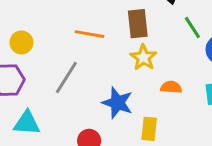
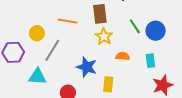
green line: (192, 27) -> (135, 26), moved
yellow circle: (21, 42) -> (37, 33), moved
cyan triangle: (27, 123) -> (38, 76), moved

